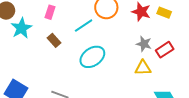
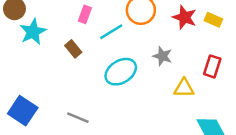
pink rectangle: (50, 12) -> (85, 14), moved
gray star: (144, 44) -> (162, 56), moved
red rectangle: (165, 50) -> (212, 66), turned -42

